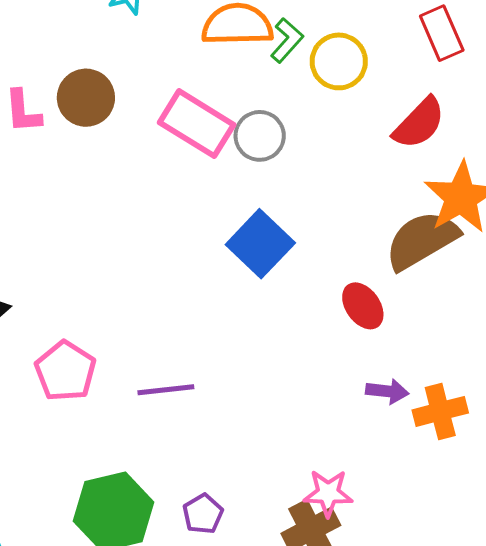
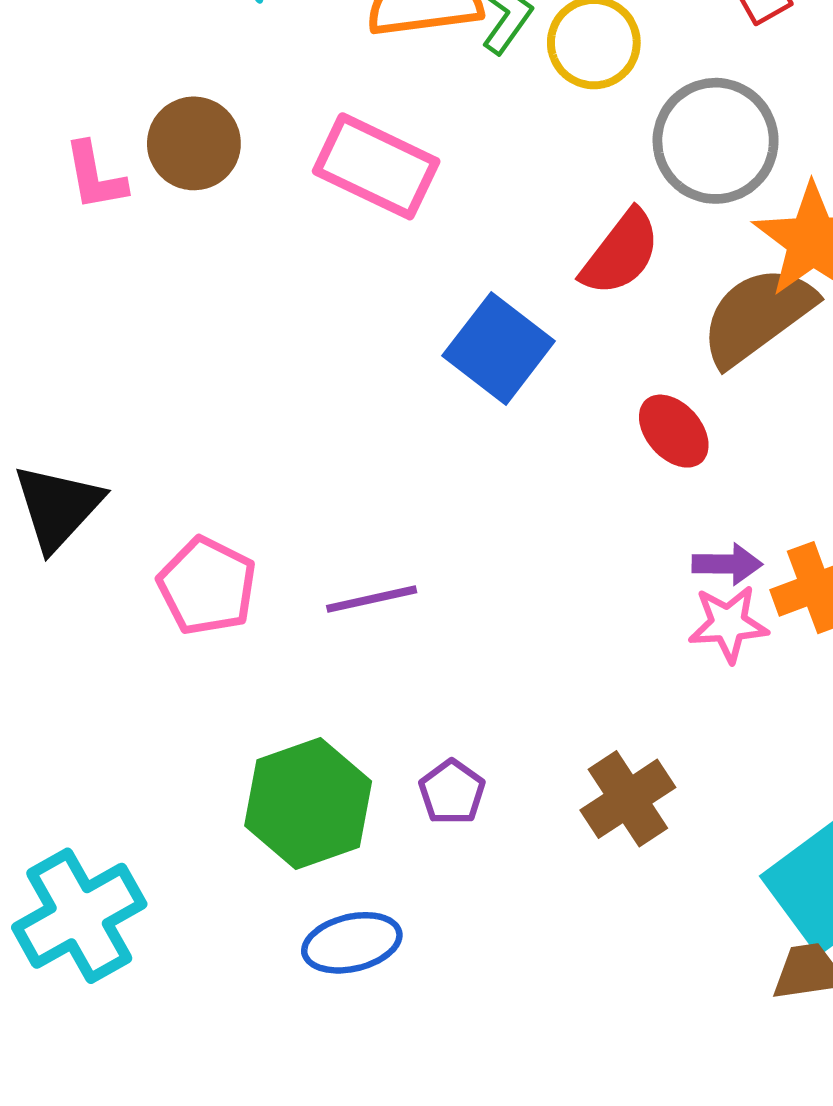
red semicircle: (419, 123) -> (621, 253), moved
gray circle: (260, 136) -> (716, 141), moved, size x1.5
pink star: (328, 493) -> (728, 624), moved

